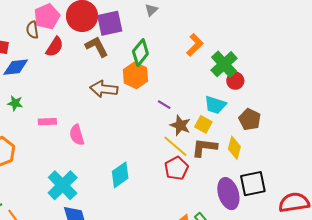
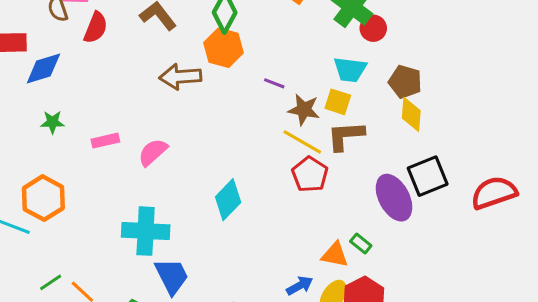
pink semicircle: (77, 135) -> (153, 152), turned 75
yellow diamond: (234, 148) -> (411, 114), moved
cyan cross: (63, 185) -> (146, 231), turned -32

